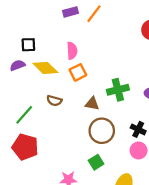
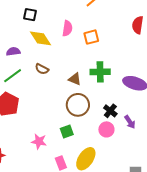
purple semicircle: (18, 65) -> (13, 51), moved
orange square: (78, 72) -> (91, 37), moved

